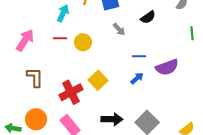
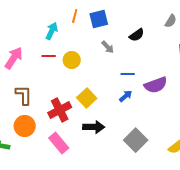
orange circle: (36, 119) -> (25, 126), moved
black arrow: (112, 119) -> (94, 127), moved

